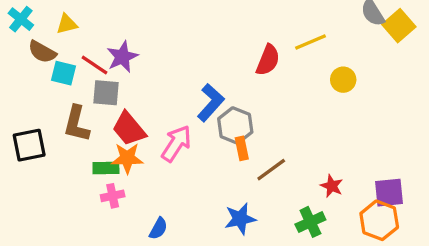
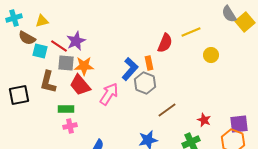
cyan cross: (21, 19) -> (14, 18), turned 35
orange rectangle: (242, 148) -> (149, 63), moved
orange star: (127, 158) -> (84, 66), moved

